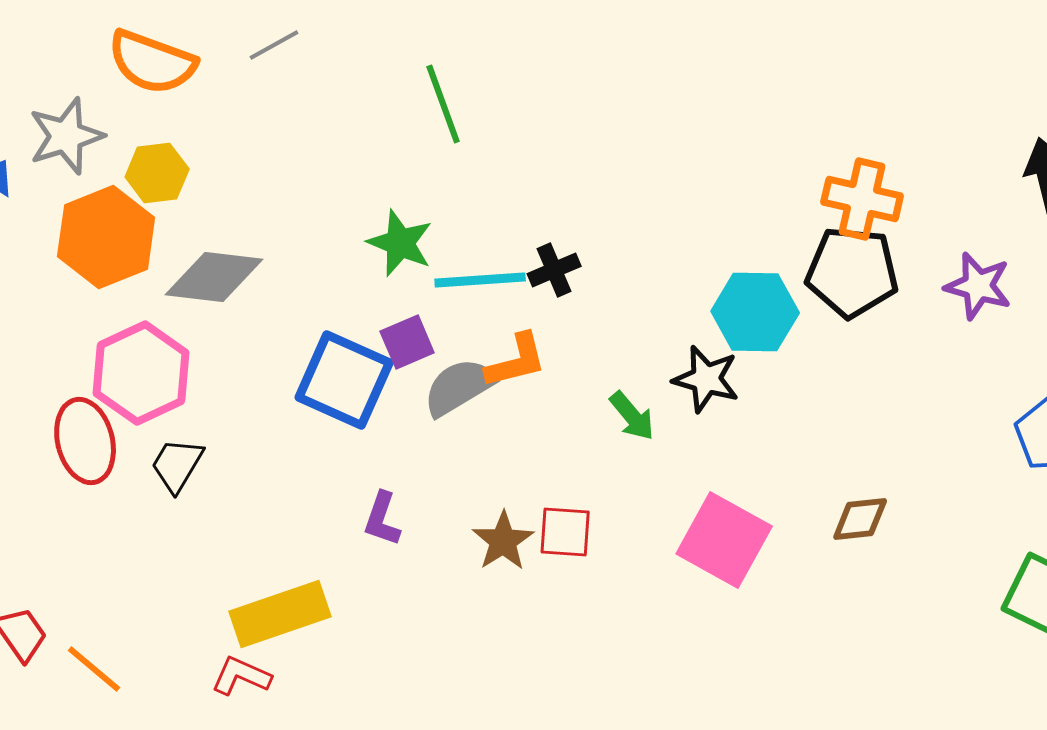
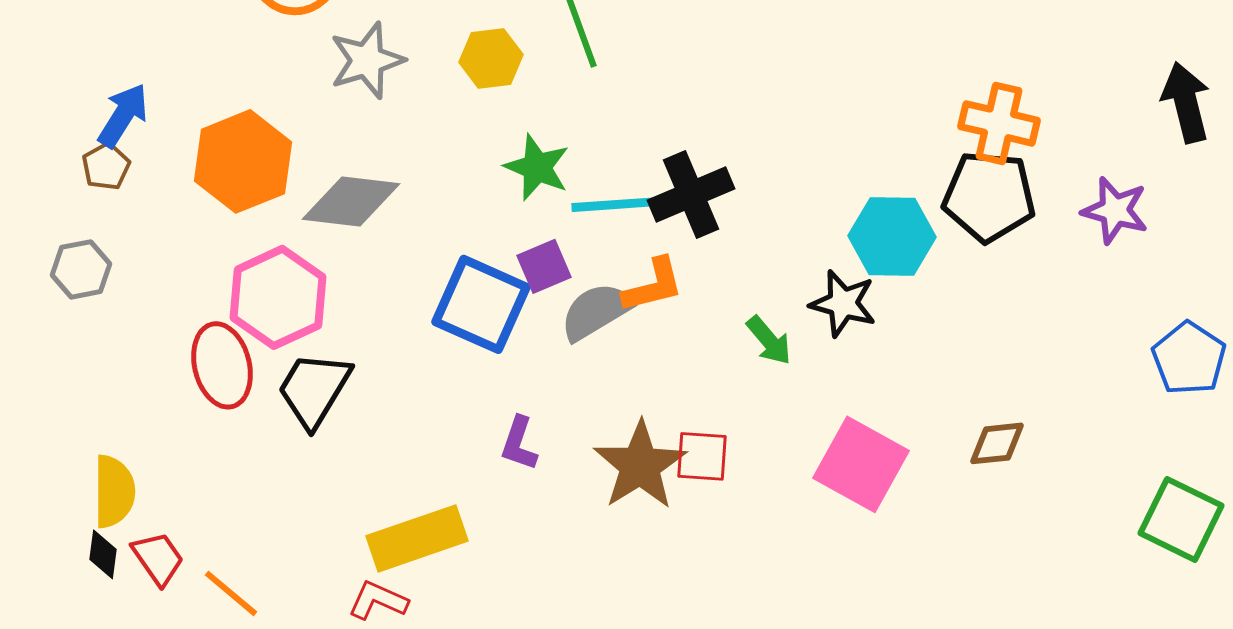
gray star: (66, 136) -> (367, 60), moved
yellow hexagon: (157, 173) -> (491, 58), moved
black cross: (554, 270) -> (691, 194), size x1.6
black trapezoid: (177, 465) -> (314, 389), size x1.4
brown star: (503, 541) -> (640, 465), size x1.5

